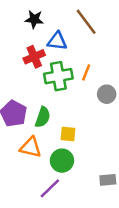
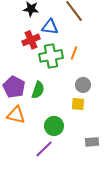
gray circle: (107, 94) -> (83, 85), moved
yellow square: (68, 134) -> (78, 104), moved
orange triangle: (31, 147) -> (16, 115), moved

